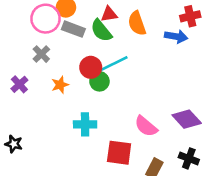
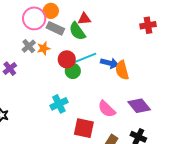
orange semicircle: (137, 23) -> (122, 70), moved
blue arrow: (176, 36) -> (110, 63), moved
orange star: (60, 85) -> (44, 48), moved
cyan cross: (85, 124) -> (59, 104), turned -30

